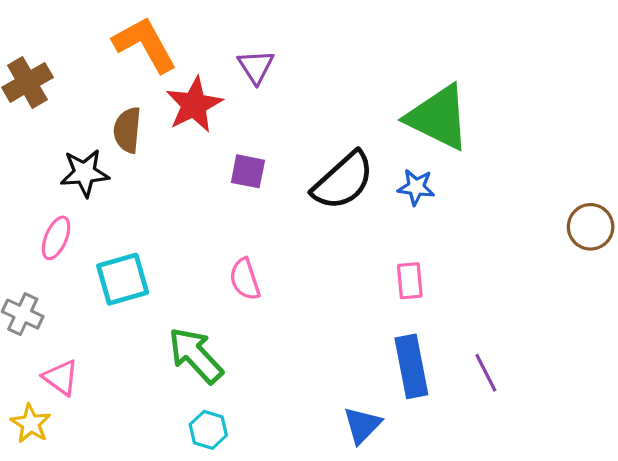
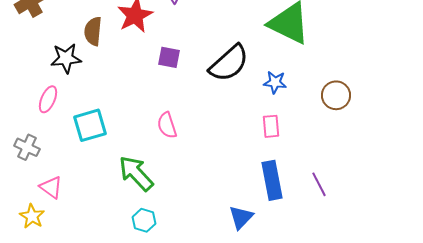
blue star: (416, 187) -> (275, 82), moved
brown circle: (591, 227) -> (336, 95), moved

